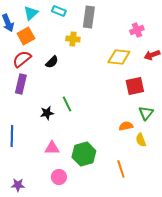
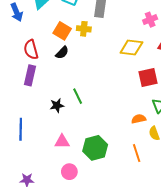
orange square: (26, 36) -> (62, 31), moved, turned -30
red semicircle: (22, 59) -> (31, 50), turned -66
orange line: (121, 169) -> (137, 153), moved

